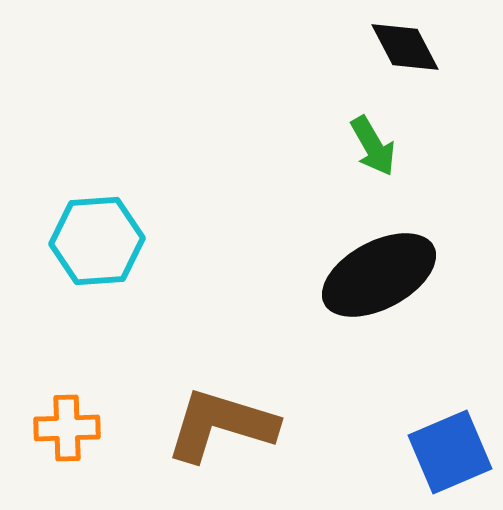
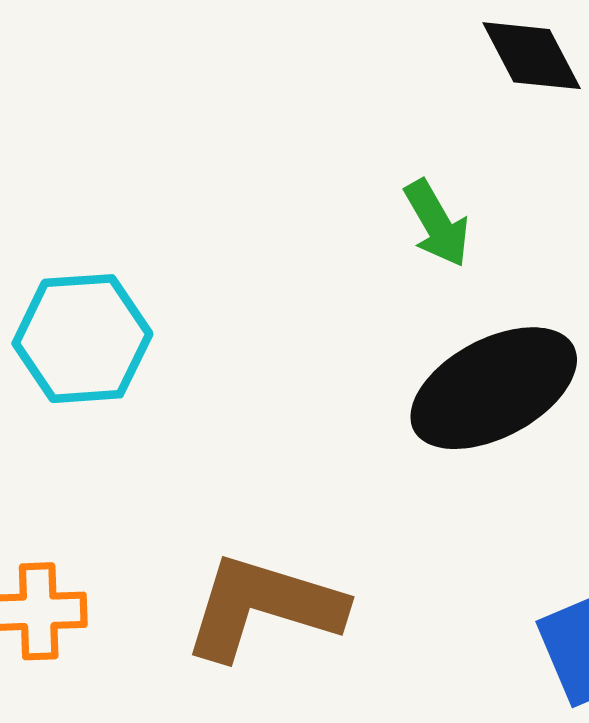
green arrow: (373, 146) -> (437, 223), moved

